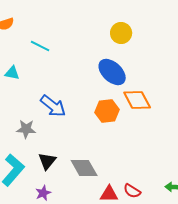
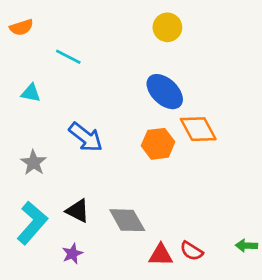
yellow circle: (121, 33) -> (167, 27), moved
gray star: (26, 129) -> (33, 163), moved, turned 30
black triangle: (47, 161) -> (78, 211), turned -42

